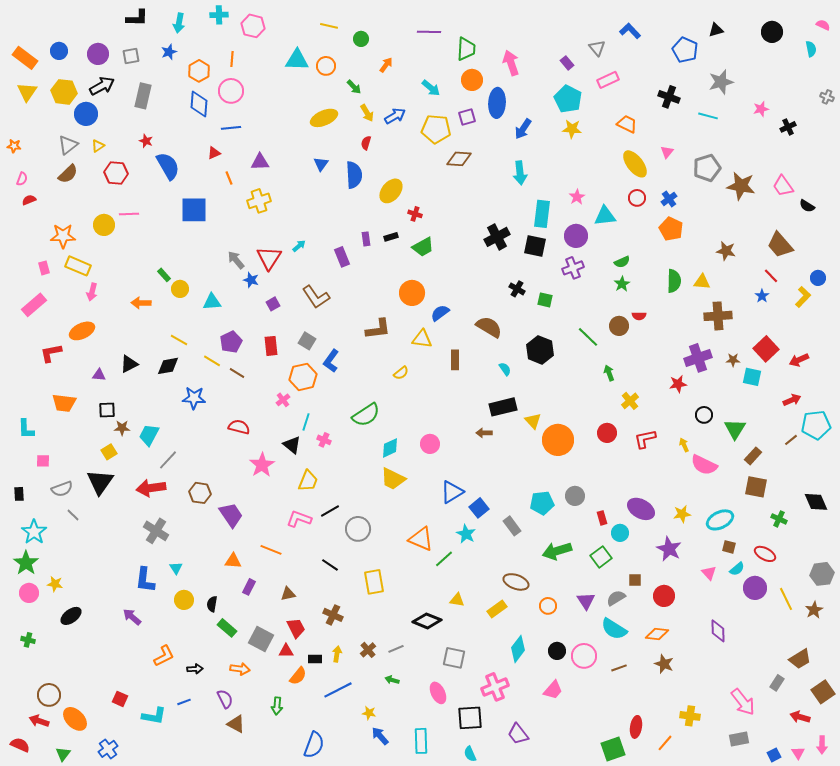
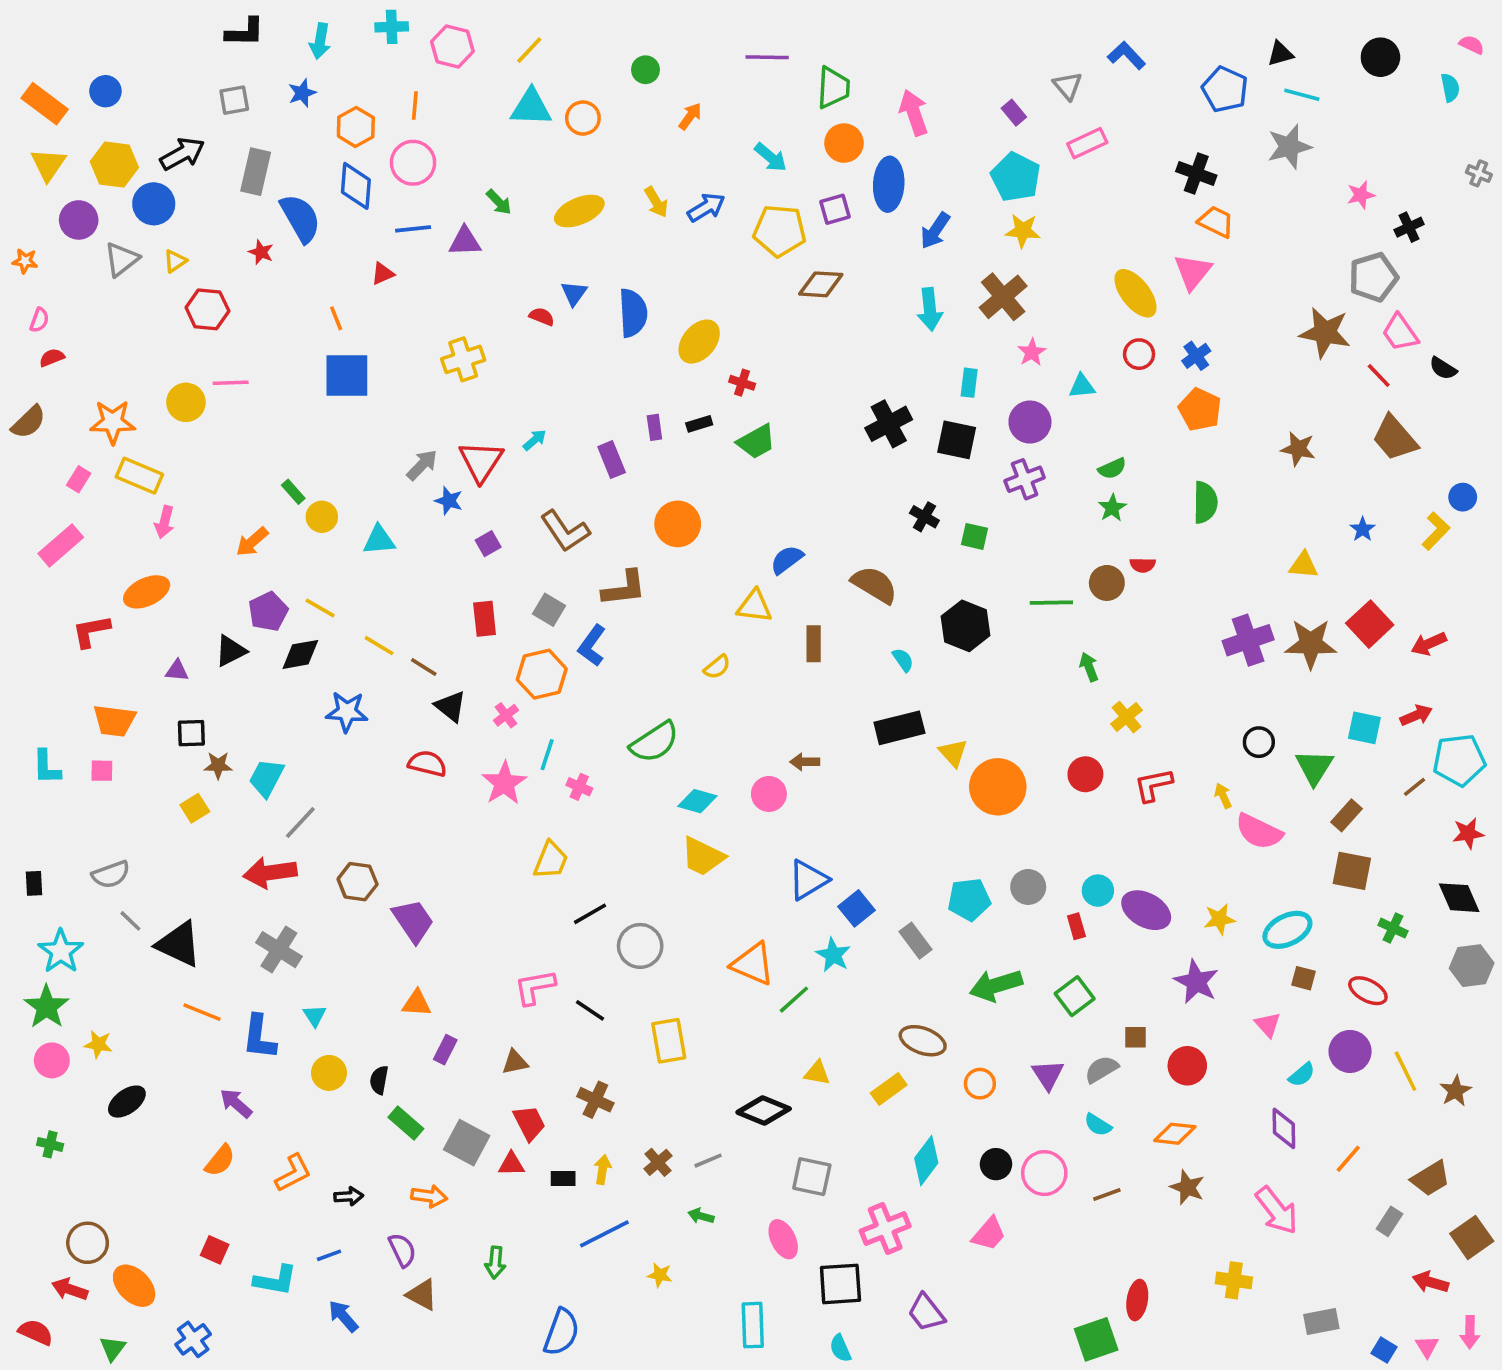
yellow line: (329, 26) -> (529, 50), moved, turned -60
purple circle: (98, 54) -> (79, 220), moved
green arrow: (354, 87) -> (499, 202), moved
cyan line: (708, 116) -> (1302, 95), moved
orange trapezoid: (627, 124) -> (1216, 222), moved
red semicircle: (366, 143) -> (542, 317), moved, turned 96
pink triangle: (667, 152) -> (1193, 272), size x1.6
purple triangle: (260, 162) -> (465, 241), moved
blue semicircle: (168, 166) -> (300, 218), moved
gray pentagon: (707, 168) -> (1373, 277), moved
brown semicircle: (68, 174) -> (29, 422), moved
orange line: (229, 178) -> (336, 318), moved
cyan rectangle: (542, 214) -> (969, 383), size x0.6
cyan triangle: (605, 216) -> (1082, 386), size x0.7
gray arrow: (236, 260) -> (422, 465), turned 84
pink rectangle: (44, 268) -> (79, 479), turned 48
red line: (771, 276) -> (1379, 376), moved
yellow triangle: (702, 282) -> (1304, 565), moved
orange circle: (412, 293) -> (678, 524), moved
orange arrow: (141, 303) -> (252, 542), turned -42
brown cross: (718, 316) -> (1003, 297), moved, turned -36
brown L-shape: (378, 329) -> (624, 588), moved
green line: (588, 337) -> (1051, 603), turned -45
purple pentagon: (231, 342) -> (268, 612), moved
brown star: (733, 360) -> (1311, 644), size x2.0
cyan square: (752, 377) -> (1364, 728), moved
red star: (678, 384) -> (1468, 833), moved
brown arrow: (484, 433) -> (805, 762), moved
black triangle: (292, 445) -> (451, 706), moved
cyan diamond: (390, 448) -> (697, 801), turned 40
pink square: (43, 461) -> (102, 771), moved
pink star: (262, 465) -> (504, 783), moved
black triangle: (100, 482) -> (179, 944), moved, turned -40
pink L-shape: (299, 519) -> (535, 987), moved, turned -30
cyan circle: (620, 533) -> (1098, 891), moved
orange line: (271, 550) -> (202, 1012), moved
cyan semicircle: (737, 569) -> (1302, 1075), moved
gray hexagon: (822, 574) -> (1472, 966), moved
cyan semicircle: (614, 629) -> (1098, 1125), size x0.6
orange semicircle: (298, 676) -> (220, 1161), moved
pink arrow: (743, 702) -> (1277, 1211), moved
blue arrow: (380, 736) -> (343, 1316), moved
orange line: (665, 743) -> (1348, 1159), moved
blue square: (774, 755) -> (1384, 1350), turned -32

